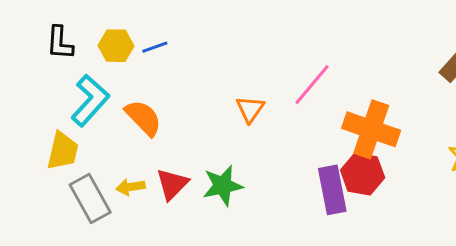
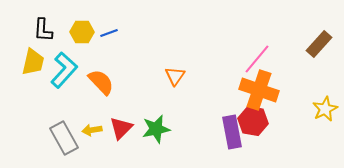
pink line: (312, 85) -> (257, 59), moved
yellow trapezoid: (63, 151) -> (33, 62), moved

